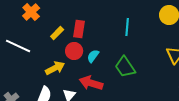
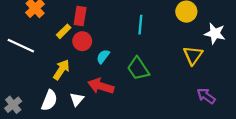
red rectangle: (79, 29) -> (80, 16), moved
red circle: (74, 51) -> (82, 41), moved
yellow arrow: (55, 68) -> (61, 70), turned -30

